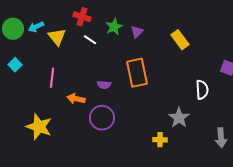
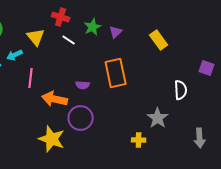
cyan arrow: (36, 27) -> (15, 55), moved
orange arrow: (76, 99) -> (55, 99), size x1.4
yellow star: (39, 127) -> (52, 139), moved

